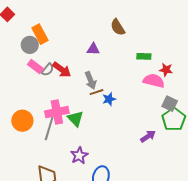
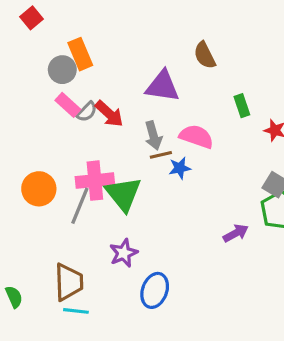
purple triangle: (93, 49) -> (162, 86), size x1.6
green rectangle: (144, 56) -> (242, 106), turned 64
pink semicircle: (154, 81) -> (196, 137), moved
green triangle: (75, 119) -> (123, 194), size x1.4

